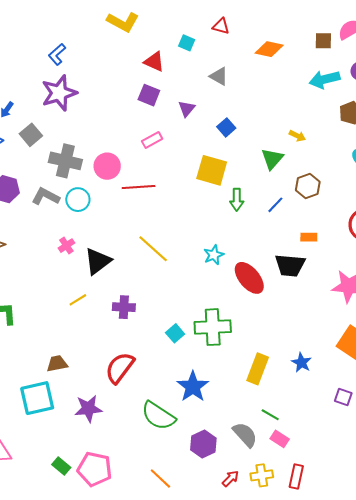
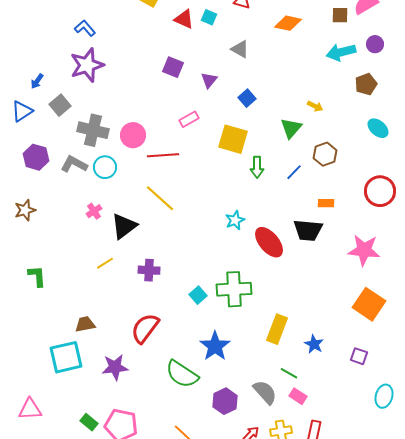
blue L-shape: (57, 54) -> (85, 28), turned 90
red triangle: (154, 62) -> (184, 19), moved
pink rectangle: (152, 140) -> (189, 119), moved
yellow line: (153, 249) -> (160, 198), moved
blue star: (301, 363) -> (314, 344), moved

